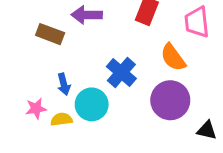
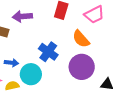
pink trapezoid: (197, 22) -> (94, 15), turned -105
blue arrow: (64, 84) -> (12, 63), turned -64

